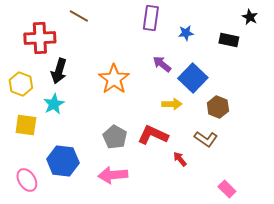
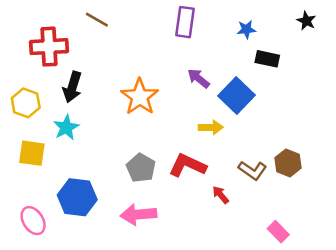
blue star: (186, 33) -> (246, 29), moved
black rectangle: (229, 40) -> (267, 59), moved
brown hexagon: (218, 107) -> (288, 163), moved

